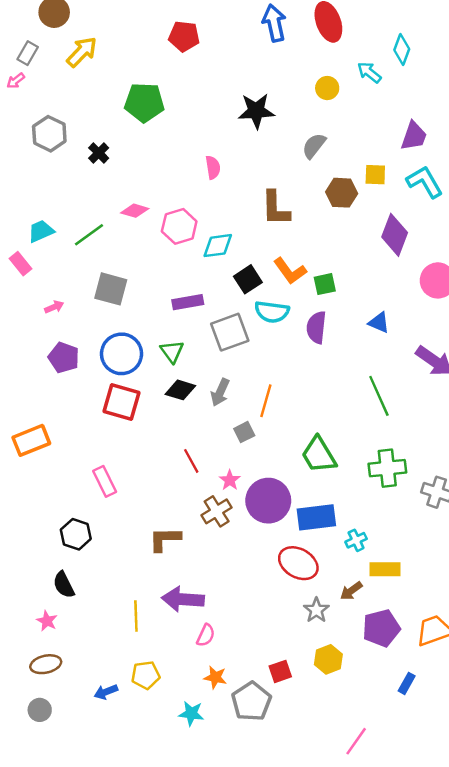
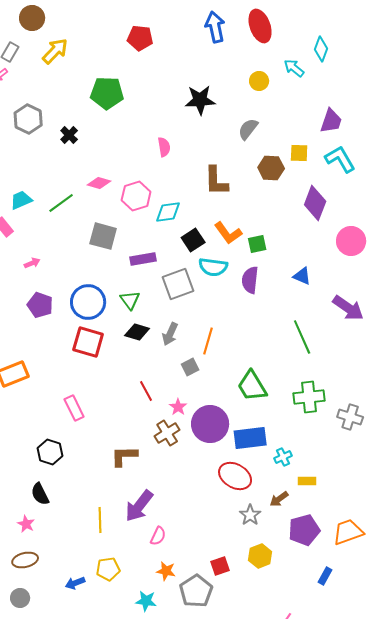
gray square: (111, 289) -> (103, 236), moved
yellow rectangle: (385, 569) -> (307, 481), size x0.7
purple arrow: (183, 599) -> (139, 506), turned -56

